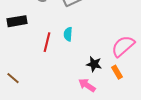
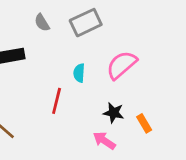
red line: (47, 42) -> (57, 101), moved
pink semicircle: (123, 46) -> (122, 65), moved

